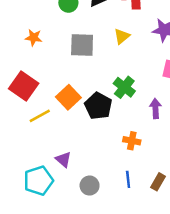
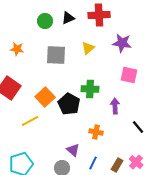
green cross: (124, 87) -> (90, 89), turned -36
yellow line: (40, 116) -> (30, 121), moved
purple triangle: (63, 159) -> (73, 150), moved
blue line: (128, 179) -> (93, 163), turned 32

